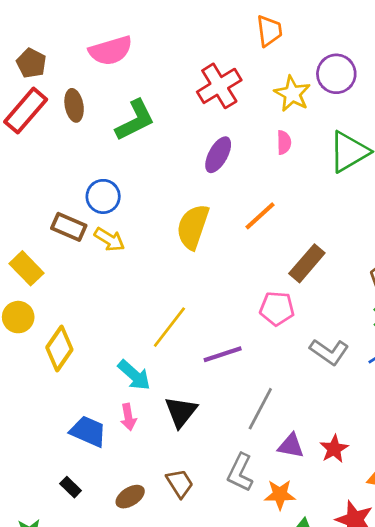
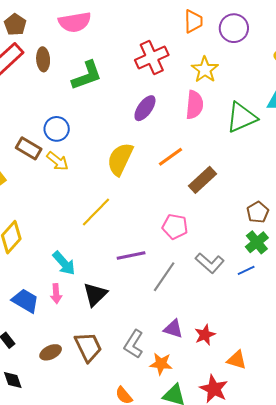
purple circle: (336, 74) -> (234, 28), moved
pink semicircle: (284, 142) -> (194, 105), size x1.6
brown rectangle: (307, 263) -> (202, 180), moved
yellow line: (169, 327) -> (96, 212), moved
gray line: (260, 409) -> (164, 277), moved
brown trapezoid: (180, 483) -> (88, 347), size x1.4

